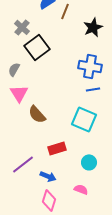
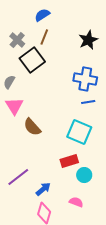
brown line: (65, 11) -> (44, 37), moved
red rectangle: (57, 148) -> (69, 161), moved
blue arrow: (48, 176) -> (43, 189), turned -63

